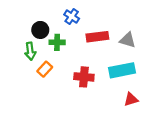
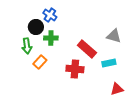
blue cross: (72, 17) -> (50, 15), moved
red rectangle: (97, 37) -> (87, 49), moved, turned 48
cyan rectangle: (122, 70) -> (109, 63), size x0.6

